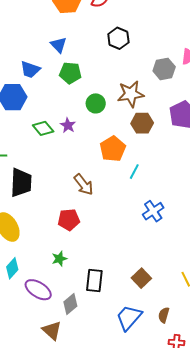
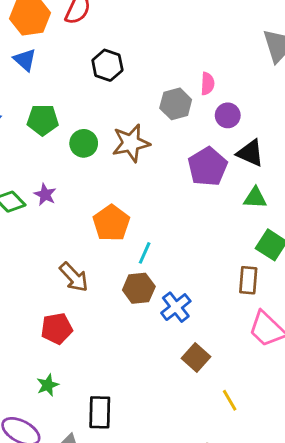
blue triangle: (59, 45) -> (25, 60), moved
green circle: (96, 103) -> (84, 143), moved
brown hexagon: (142, 123) -> (139, 288), moved
brown square: (141, 278) -> (196, 357), moved

